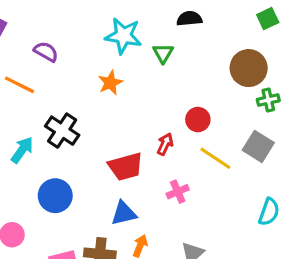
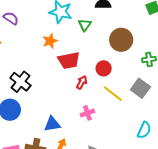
brown circle: (249, 68) -> (121, 40), moved
black cross: (62, 131) -> (20, 82), moved
red trapezoid: (126, 167) -> (69, 60), moved

